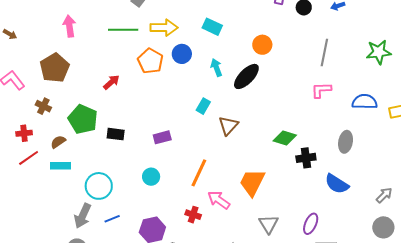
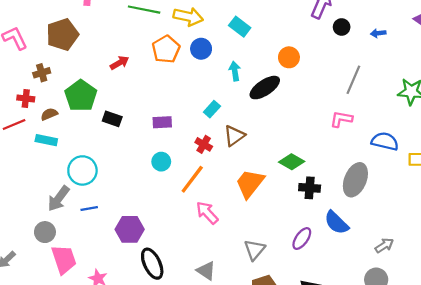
brown cross: (43, 106) -> (42, 73), turned 35
red cross: (24, 133) -> (26, 98), moved
purple rectangle: (162, 137) -> (162, 122), moved
gray ellipse: (346, 142) -> (355, 180), size x1.4
cyan circle: (151, 177) -> (161, 162), moved
orange trapezoid: (252, 182) -> (250, 183), moved
red cross: (193, 215) -> (204, 144), moved
purple ellipse: (311, 224) -> (302, 239), moved

